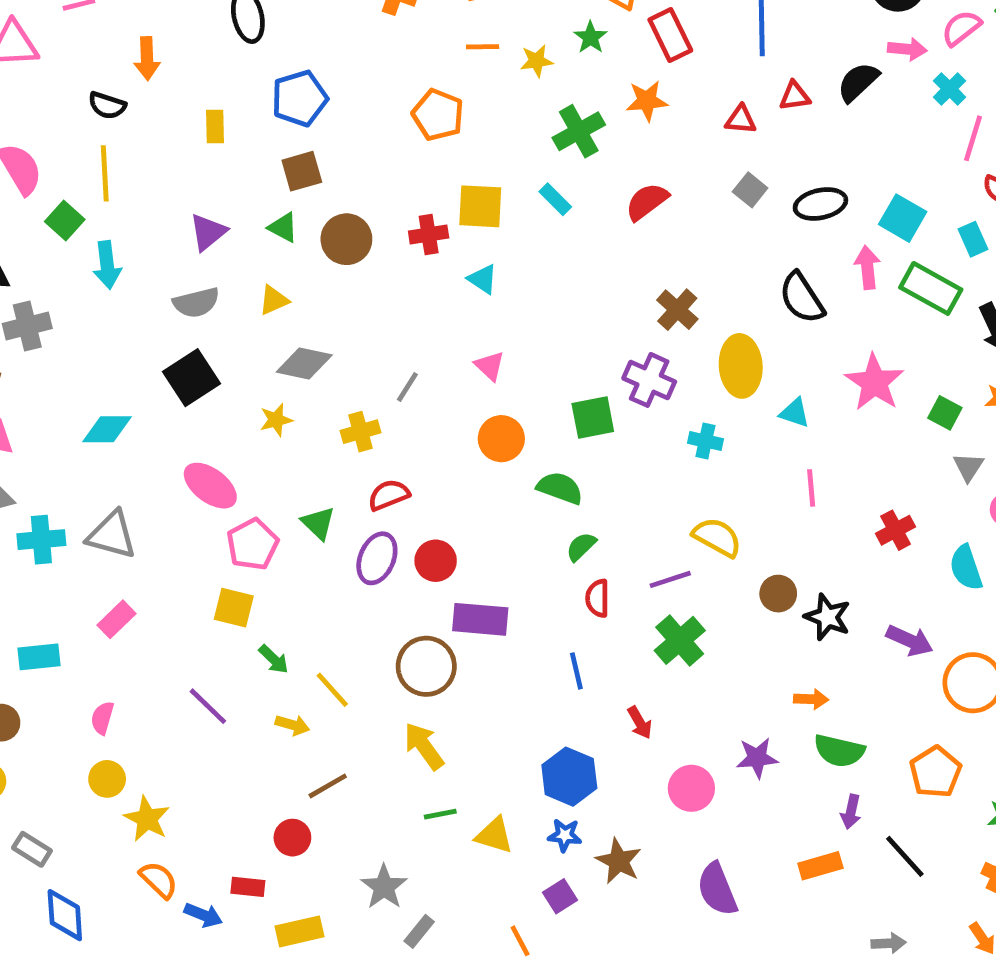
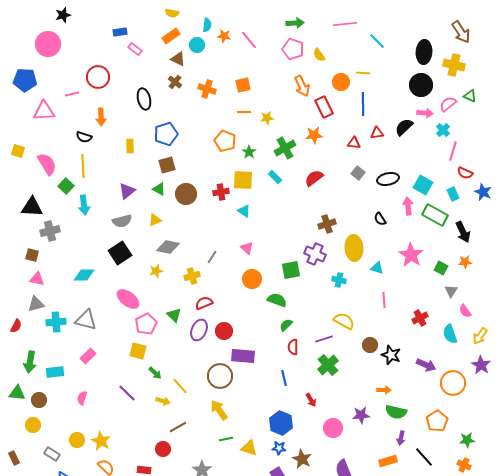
green star: (590, 37) -> (249, 152), moved
black semicircle: (802, 298) -> (380, 219), size x0.6
brown cross: (677, 310) -> (327, 224), turned 30
yellow circle: (107, 779) -> (77, 440), moved

